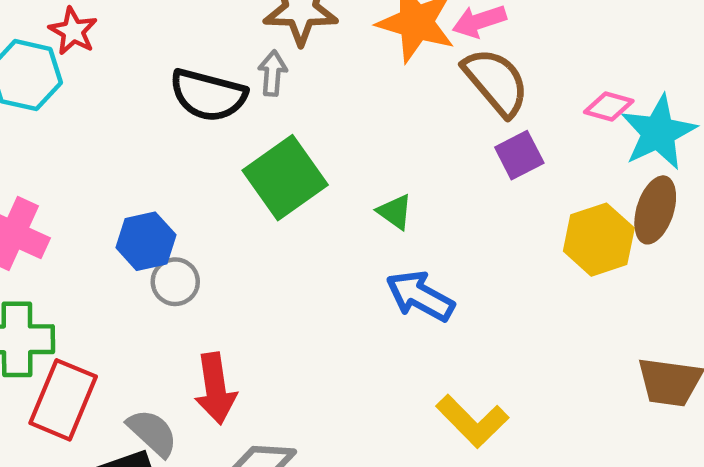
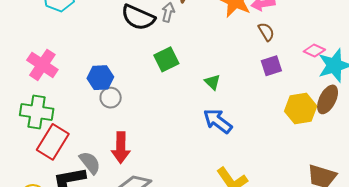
brown semicircle: (496, 82) -> (266, 32), size x0.6
green square: (285, 178) -> (166, 59), size x0.7

